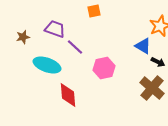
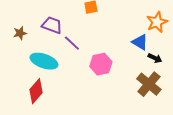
red diamond: (68, 95) -> (36, 91), moved, turned 45

